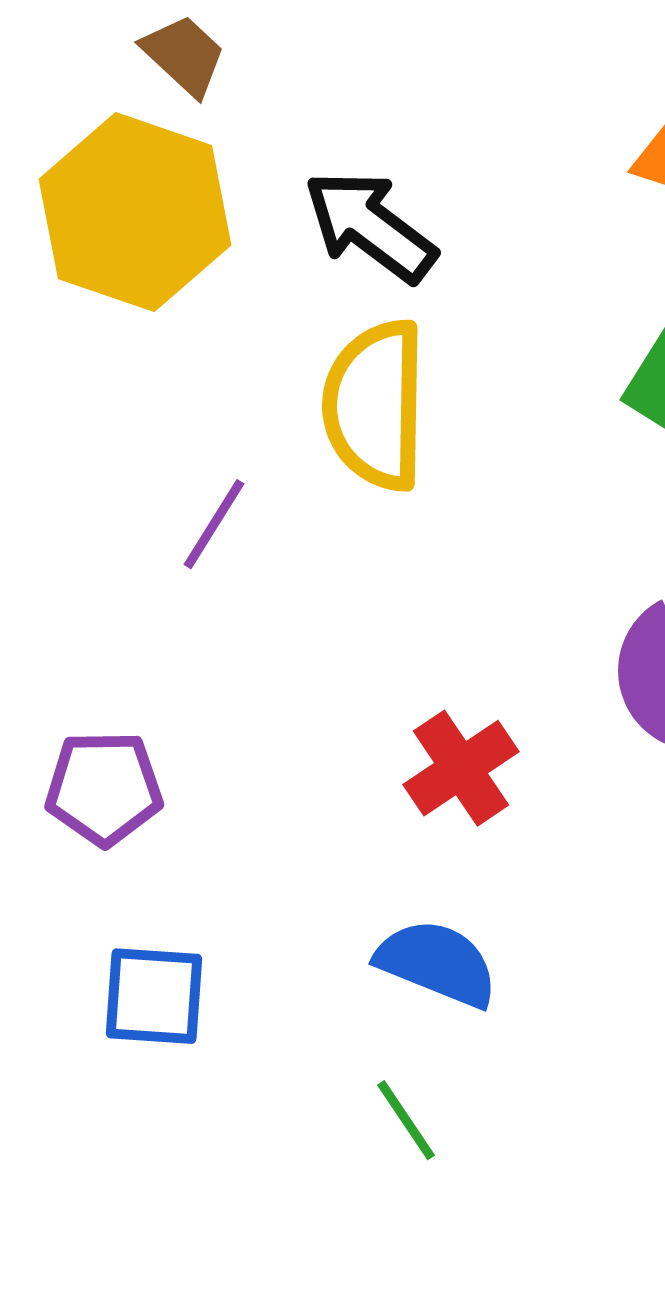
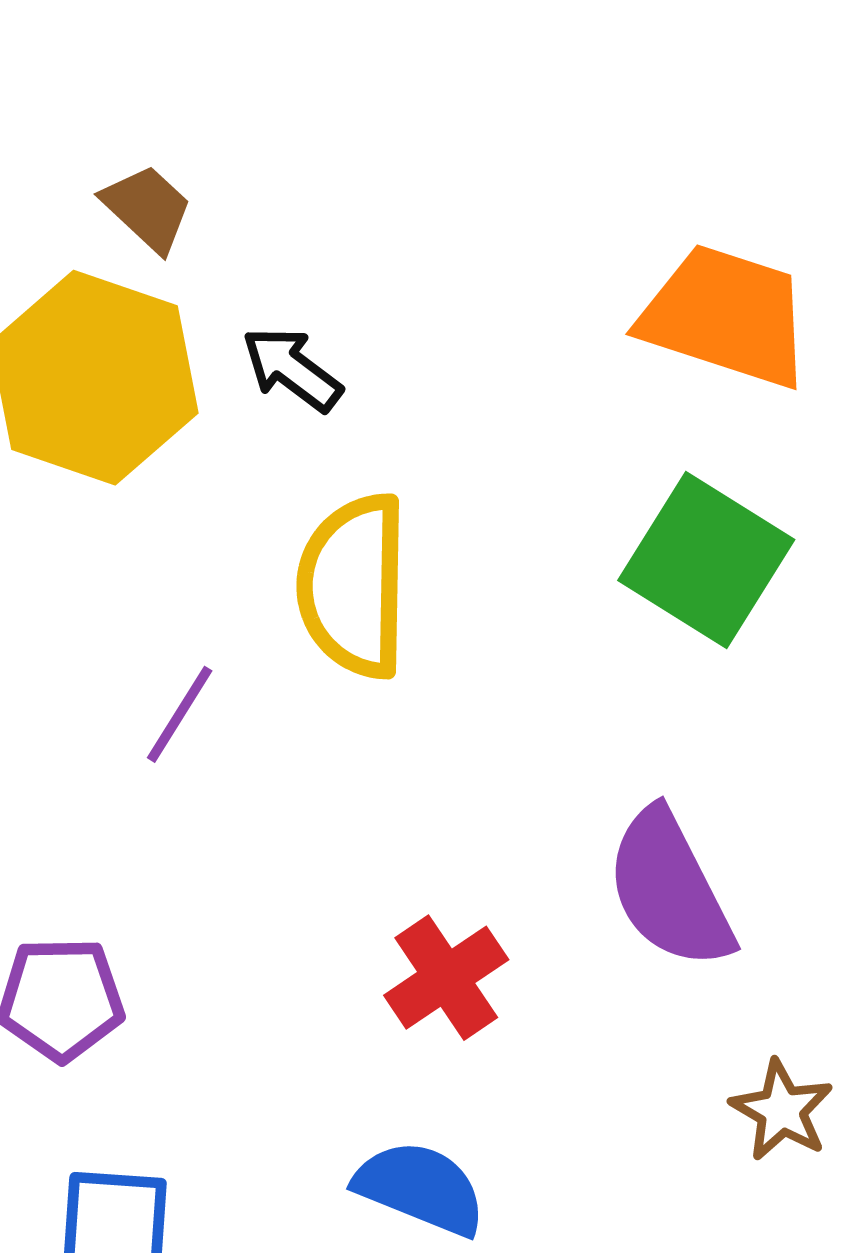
black arrow: (370, 226) -> (292, 369), moved, size x0.7

